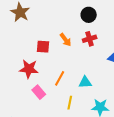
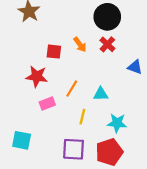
black circle: (89, 15) -> (107, 17), size x1.5
red cross: (90, 39) -> (107, 44), turned -32
pink rectangle: (39, 92) -> (47, 103), turned -72

